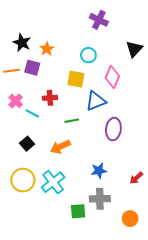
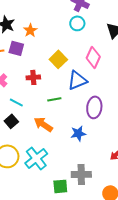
cyan circle: (88, 55) -> (77, 23), moved
yellow square: (76, 79) -> (58, 59), turned 36
cyan line: (32, 113) -> (16, 102), moved
orange arrow: (60, 147) -> (43, 124), turned 60
blue star: (99, 171) -> (78, 133), moved

